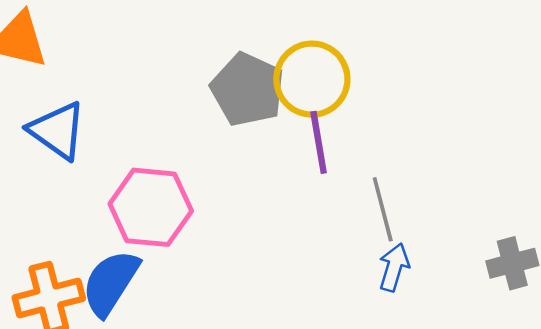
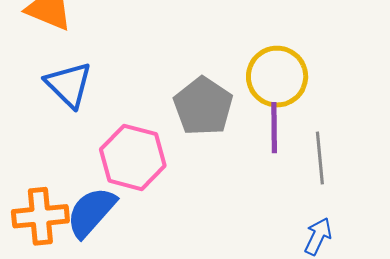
gray pentagon: (248, 90) -> (203, 106), moved
gray line: (383, 209) -> (320, 158), moved

